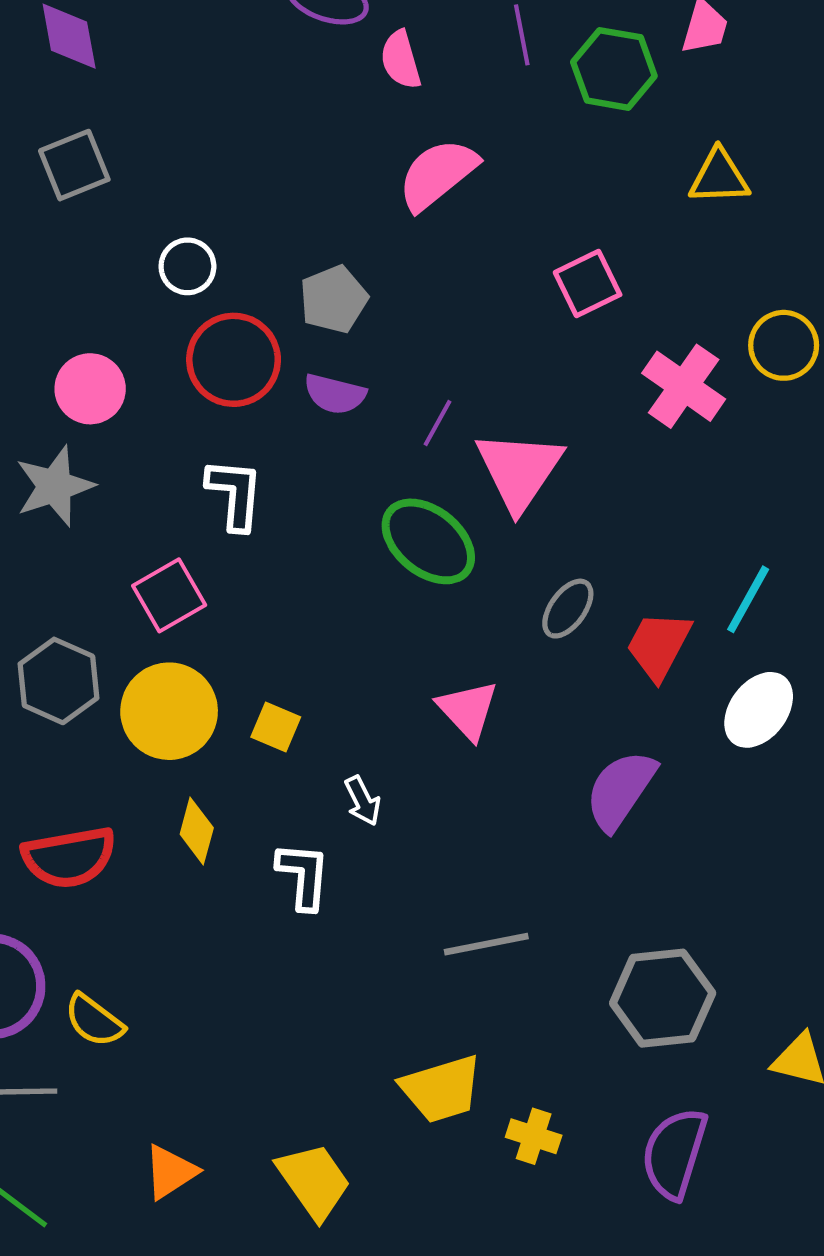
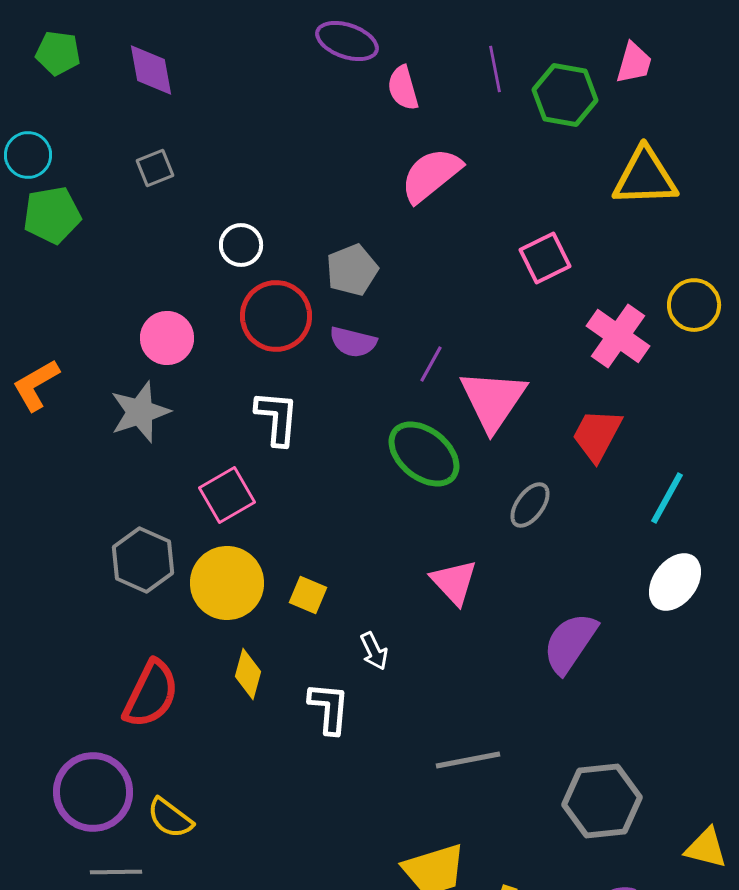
gray square: (74, 165) -> (155, 168), size x0.7
yellow triangle: (719, 177) -> (645, 177), size x1.4
red trapezoid: (659, 645) -> (597, 435), moved
red semicircle: (69, 857) -> (151, 694), turned -54

